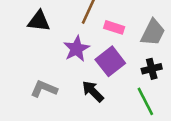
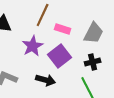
black arrow: (93, 91) -> (46, 80), turned 150

